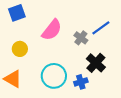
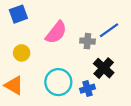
gray cross: (81, 38) -> (87, 41), turned -32

